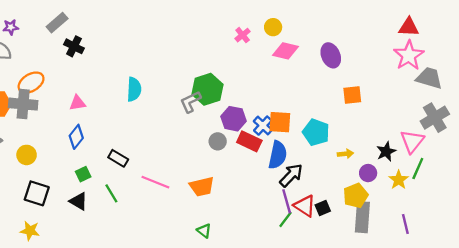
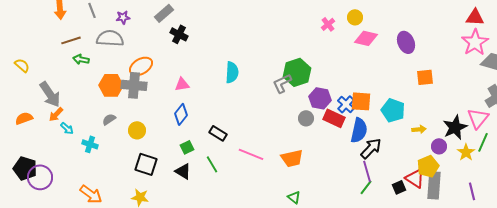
black star: (386, 152) -> (455, 127), size x1.4
red triangle: (305, 206) -> (415, 178), moved
black square: (323, 208) -> (399, 187), moved

